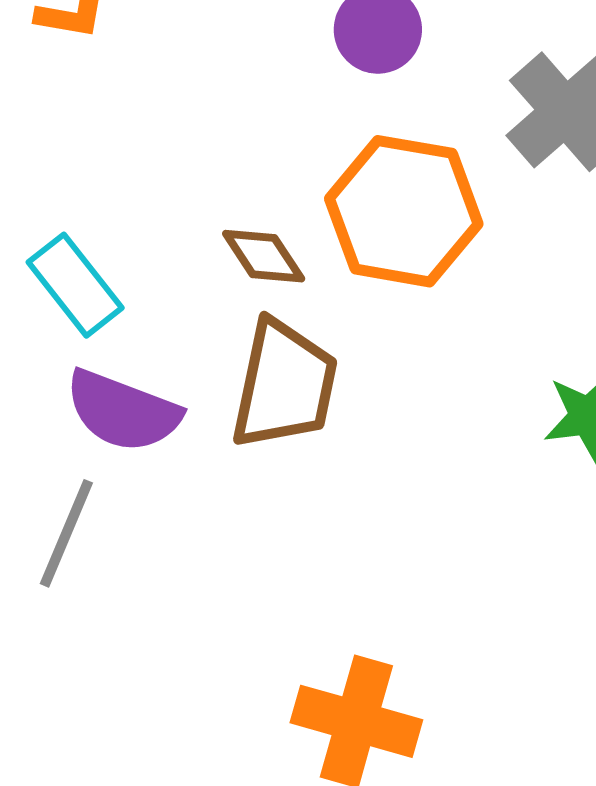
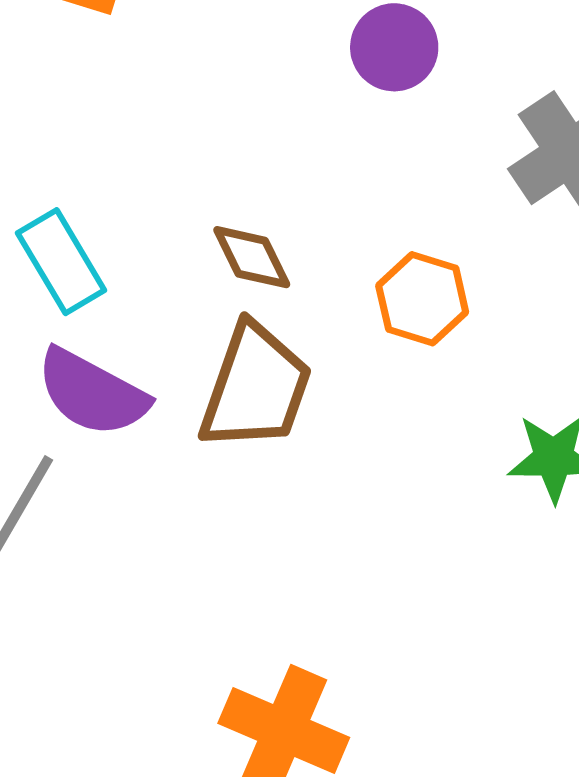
orange hexagon: (404, 211) -> (422, 299), moved, size x0.6

